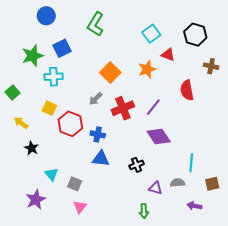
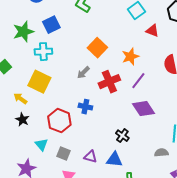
orange star: (147, 69) -> (130, 57), moved
yellow square: (49, 108) -> (39, 82), size x1.6
yellow arrow: (21, 123) -> (20, 99), moved
red hexagon: (70, 124) -> (59, 121), moved
blue triangle: (101, 159) -> (114, 160), moved
black cross: (137, 165) -> (122, 136), turned -32
purple triangle: (155, 188) -> (90, 157), moved

